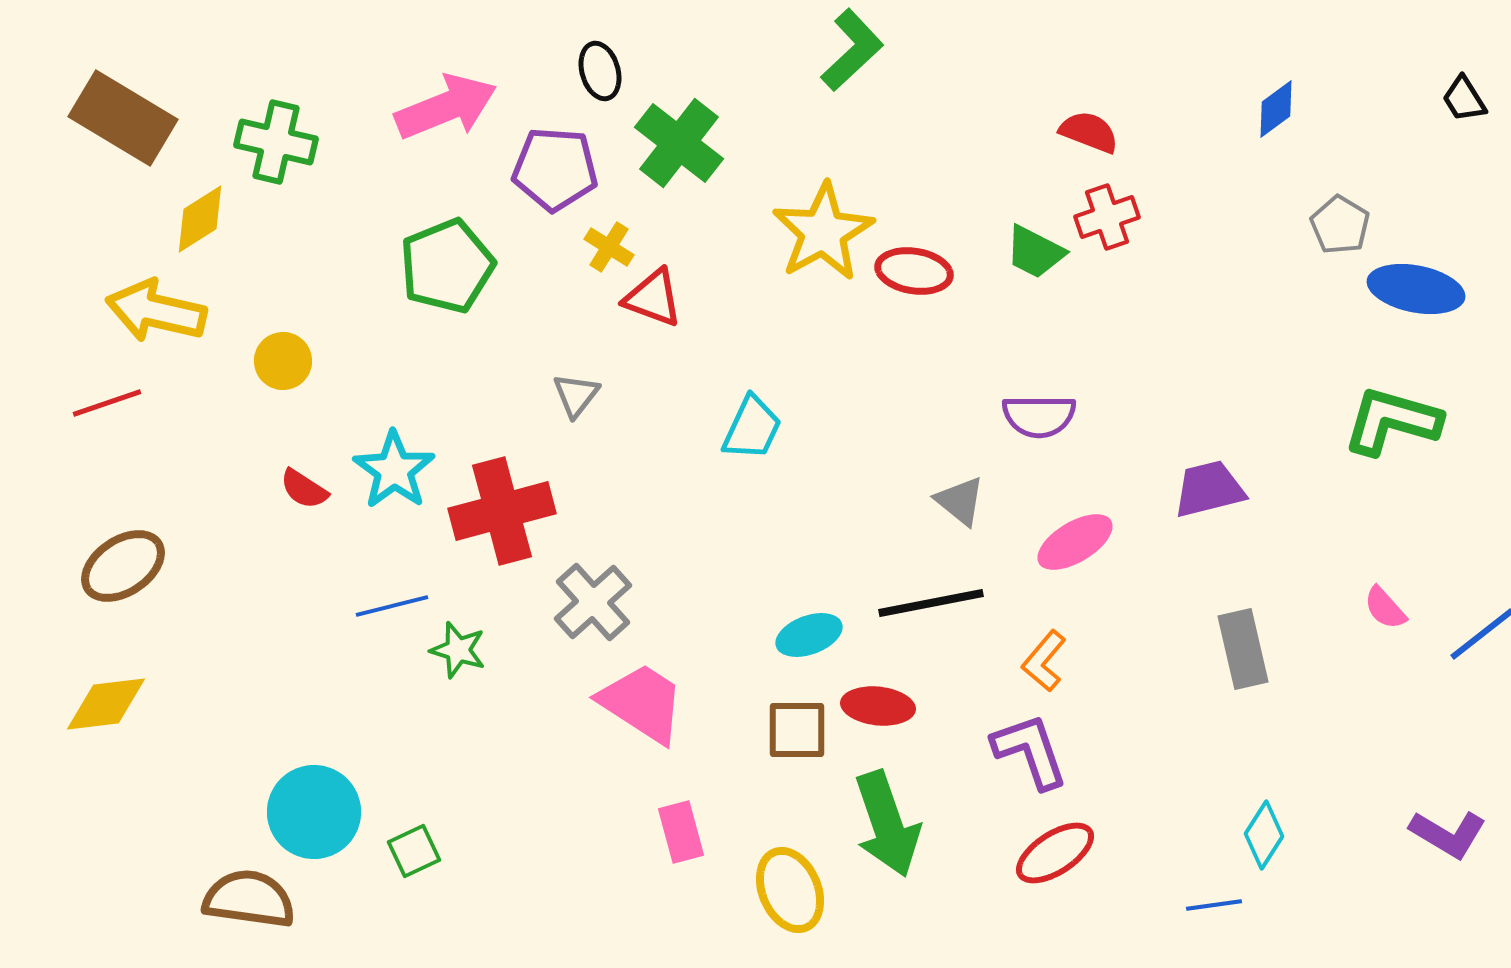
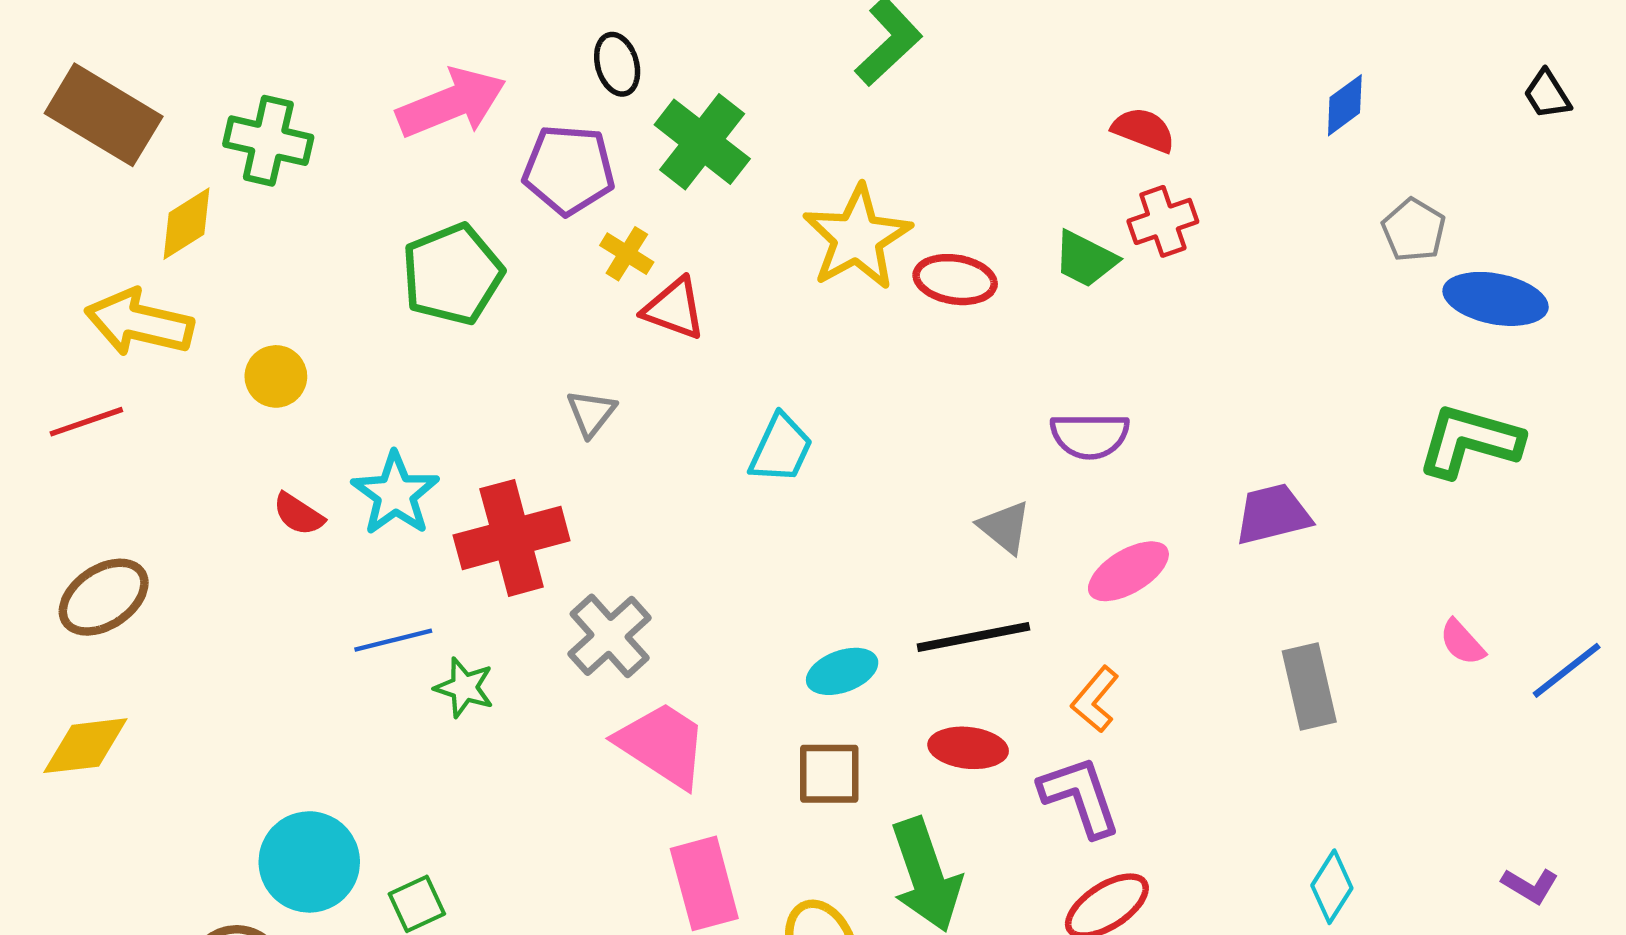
red ellipse: (878, 706) -> (968, 748), moved
pink rectangle: (681, 832) -> (704, 883), size x1.4
purple L-shape: (1448, 834) -> (1530, 886), size x0.7

